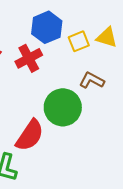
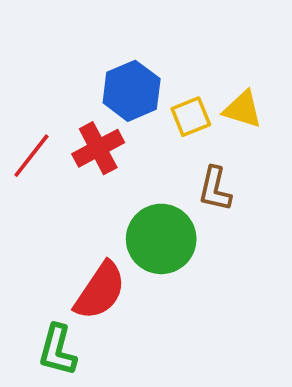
brown L-shape: (92, 80) -> (215, 189), turned -105

